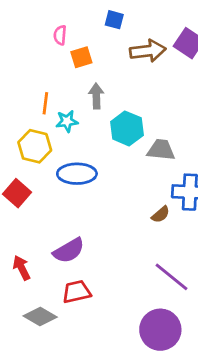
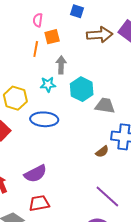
orange line: (45, 103) -> (36, 49), moved
cyan star: (67, 121) -> (48, 85), moved

